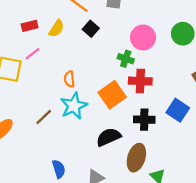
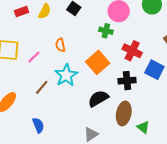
pink line: (33, 54) -> (34, 57), moved
orange semicircle: (69, 79) -> (60, 45), moved
red cross: (140, 81) -> (132, 51), moved, turned 30
blue semicircle: (59, 169) -> (38, 125), moved

